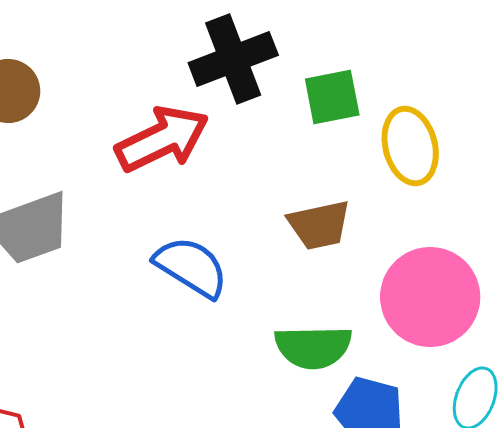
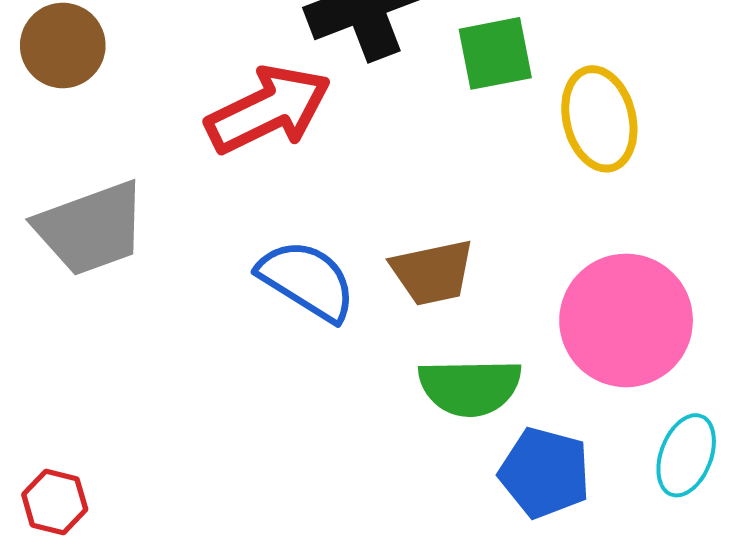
brown trapezoid: (319, 225) -> (433, 272), moved

